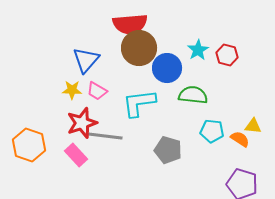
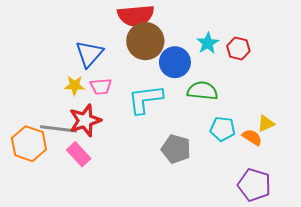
pink trapezoid: (97, 91) -> (101, 87), turned -35
yellow triangle: (253, 126) -> (266, 124), turned -30
gray line: (105, 136) -> (59, 129), moved

